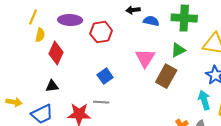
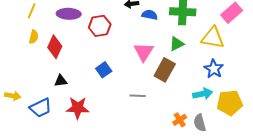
yellow semicircle: (40, 35) -> (34, 37), moved
black triangle: (52, 86) -> (61, 81), moved
cyan arrow: (204, 100) -> (203, 94), turned 96
gray line: (101, 102) -> (138, 96), moved

